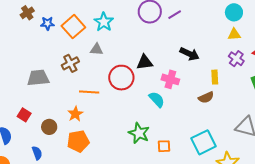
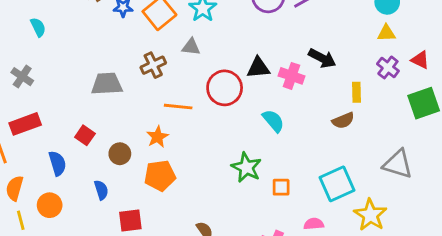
pink cross: (170, 79) -> (291, 76), moved

